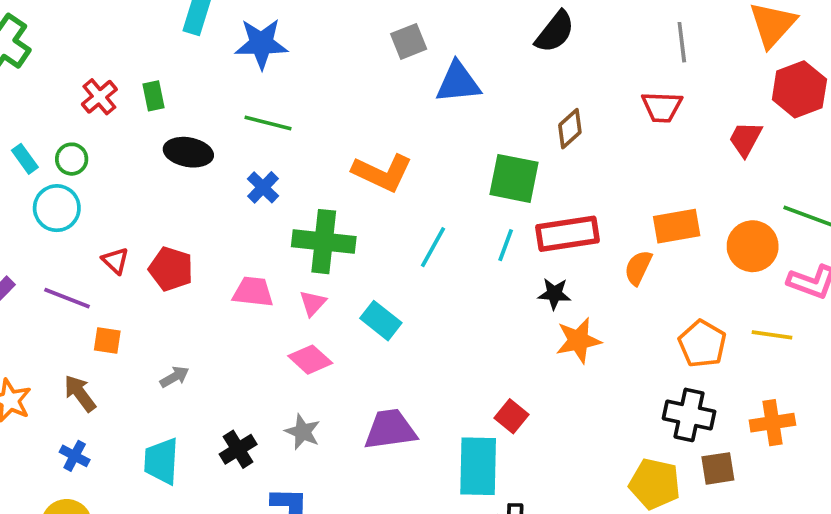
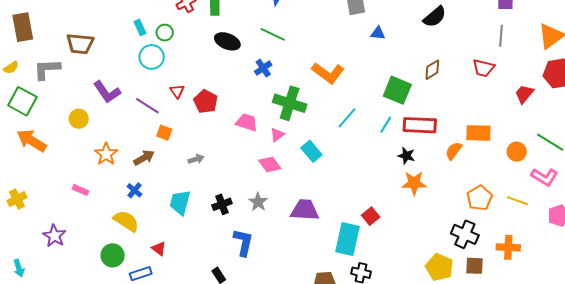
blue triangle: (458, 82) -> (378, 33), size x0.6
orange circle: (753, 246) -> (517, 152), size x0.7
brown arrow: (80, 393) -> (144, 158), turned 85

